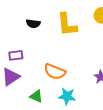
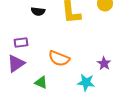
cyan star: (67, 96) -> (86, 82), moved

